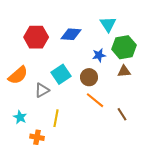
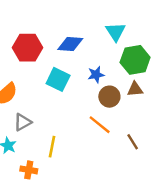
blue star: (99, 55) -> (96, 75), moved
cyan square: (61, 74) -> (58, 79), moved, turned -30
brown circle: (89, 77) -> (109, 97), moved
gray triangle: (42, 90) -> (23, 122), moved

